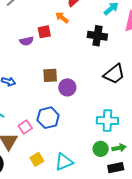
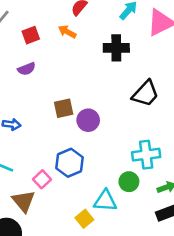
red square: (44, 32) -> (31, 35), moved
green circle: (101, 149) -> (129, 182), moved
yellow square: (37, 159) -> (84, 219), moved
cyan triangle: (64, 162) -> (105, 201), moved, turned 36

